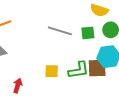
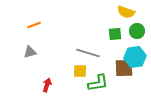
gray line: (60, 31) -> (88, 53), moved
green L-shape: (79, 70) -> (98, 83), moved

